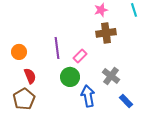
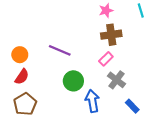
purple line: (57, 48) -> (60, 50), turned -60
pink rectangle: (80, 56) -> (106, 59), moved
red semicircle: (30, 76) -> (22, 77), moved, turned 56

